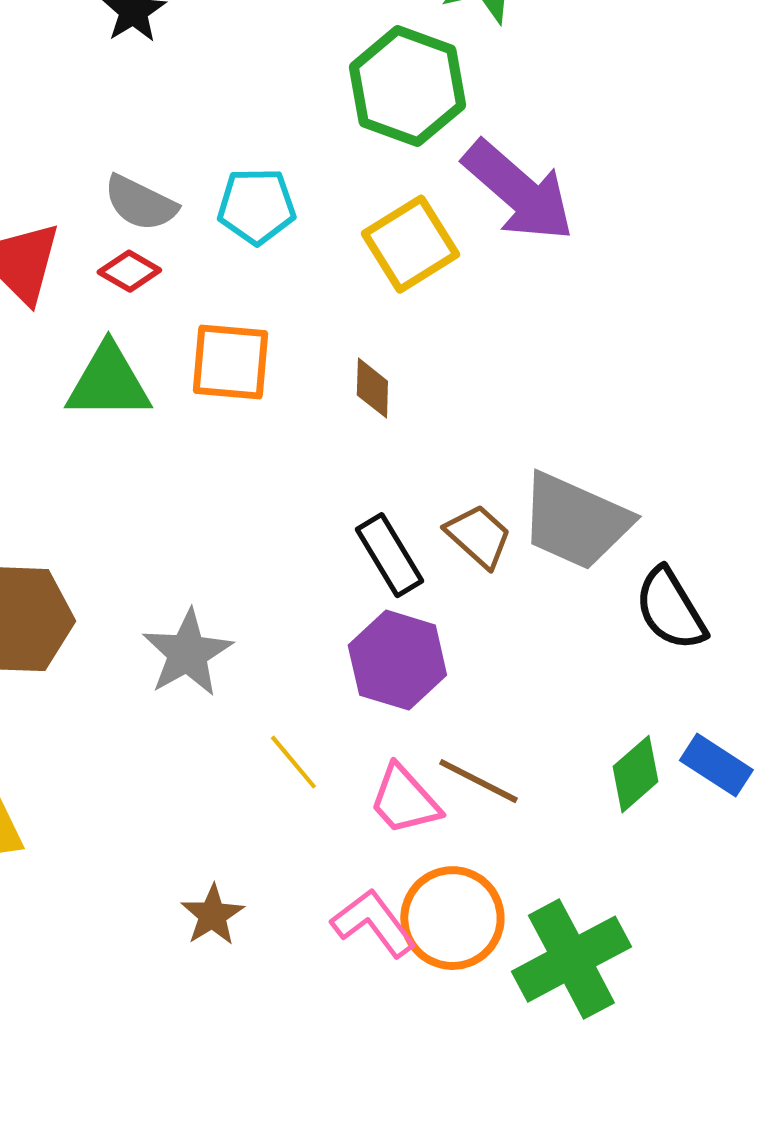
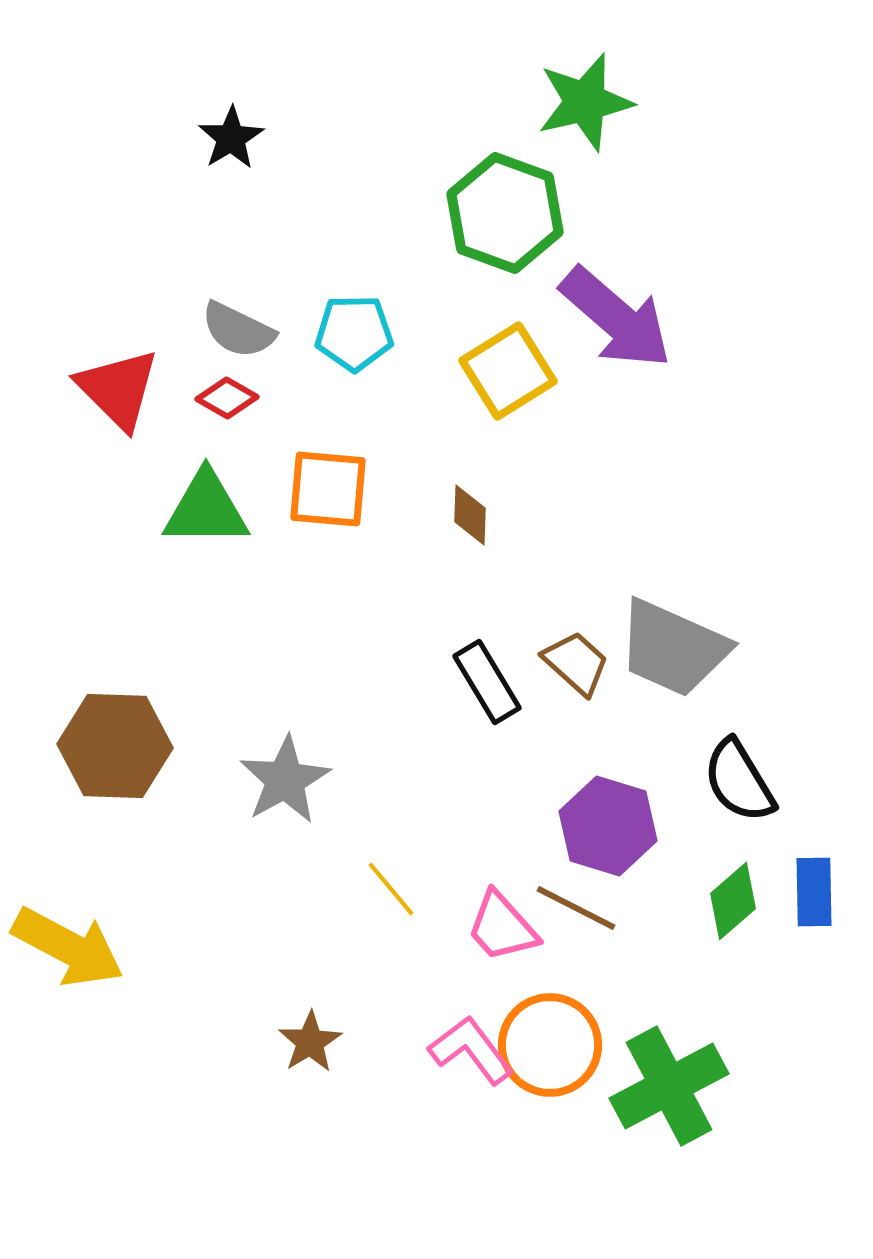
black semicircle: (670, 609) -> (739, 781), moved
purple hexagon: (397, 660) -> (608, 826), moved
blue rectangle: (716, 765) -> (814, 892), turned 56

